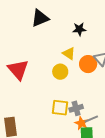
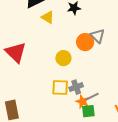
yellow triangle: (69, 53) -> (48, 17), moved
yellow circle: (60, 72) -> (63, 58), moved

